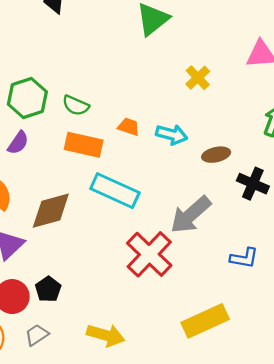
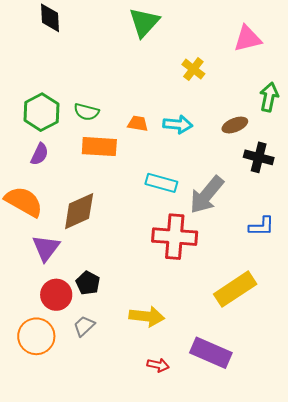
brown ellipse: (216, 155) -> (235, 125), moved
cyan rectangle: (115, 191) -> (161, 183), moved, size x0.7
red cross: (149, 254) -> (175, 237), turned -30

